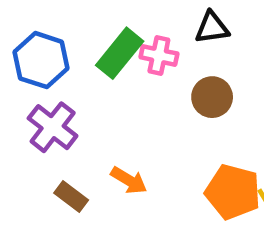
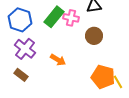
orange arrow: (129, 180) -> (58, 60), moved
brown rectangle: (71, 196) -> (21, 75), moved

